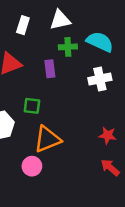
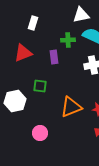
white triangle: (60, 20) -> (81, 15), moved
orange triangle: (47, 139) -> (71, 107), moved

